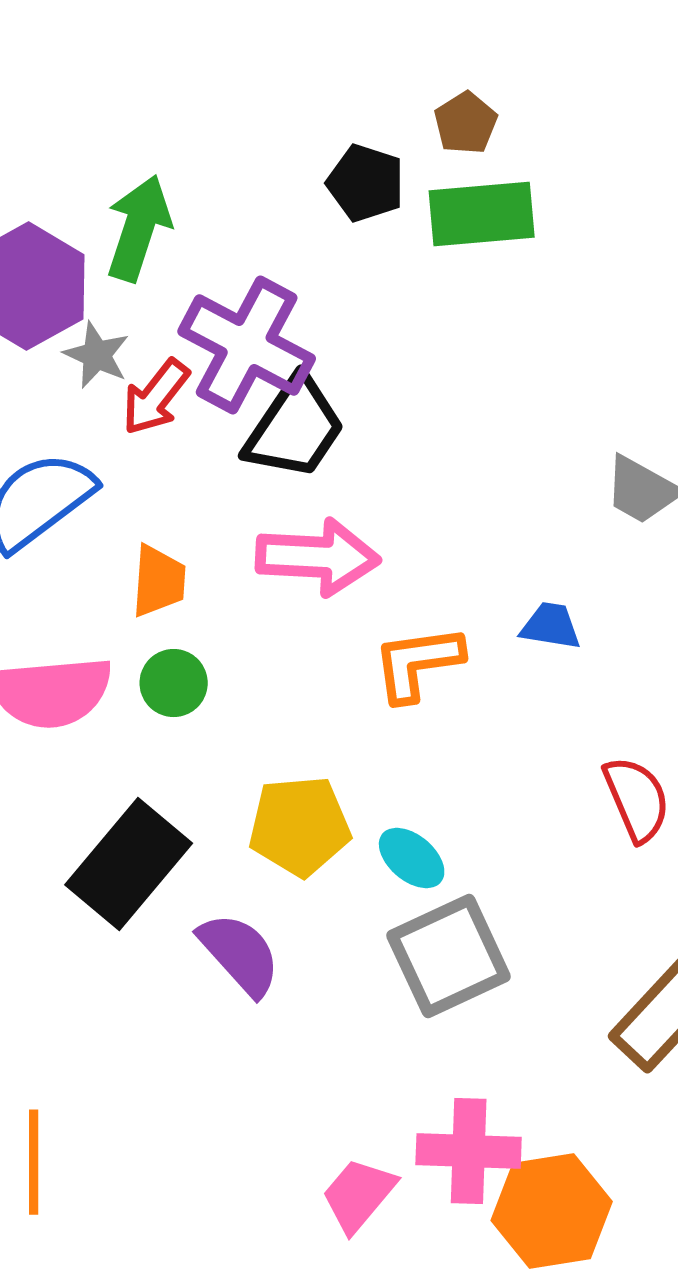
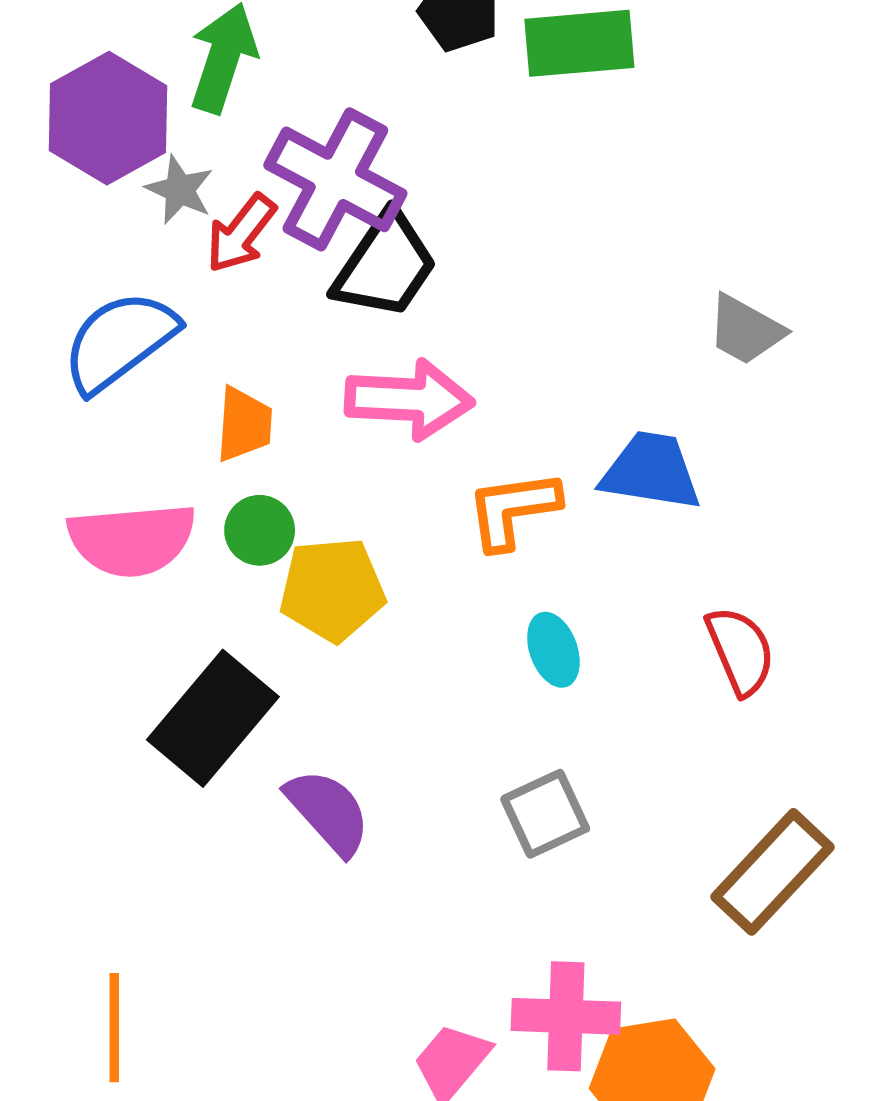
blue trapezoid: (551, 626) -> (651, 471), size x1.6
yellow pentagon: (300, 826) -> (332, 590), moved
cyan ellipse: (412, 858) -> (553, 650), moved, turned 30
gray square: (449, 956) -> (545, 814), size x0.7

